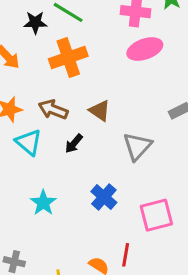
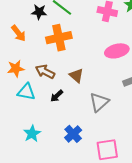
pink ellipse: (145, 49) -> (117, 51), moved
cyan triangle: (29, 142) -> (26, 92), turned -36

